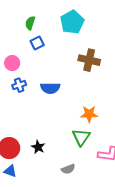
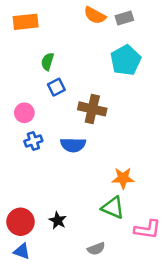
cyan pentagon: (72, 22) -> (126, 60), moved
brown cross: (89, 60) -> (92, 109), moved
green triangle: (81, 137) -> (113, 208), turned -42

